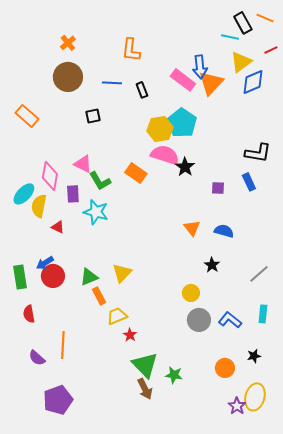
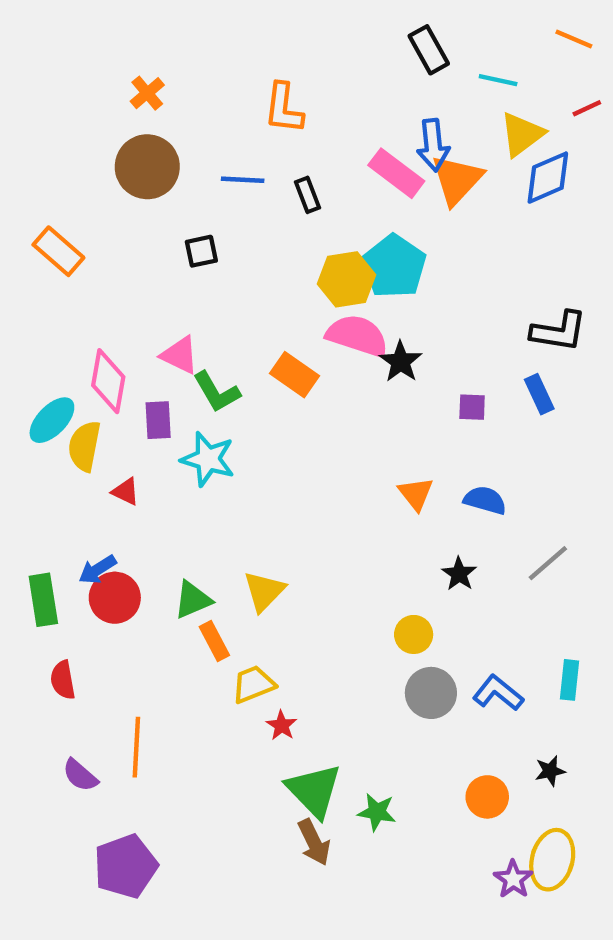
black rectangle: (243, 23) -> (429, 50), moved
gray line: (259, 274) -> (548, 563), moved

